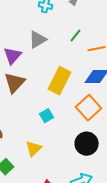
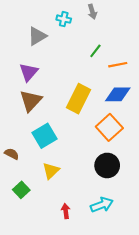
gray triangle: (38, 40) -> (37, 36), moved
cyan square: (47, 116) -> (45, 136), moved, size x1.6

